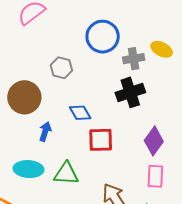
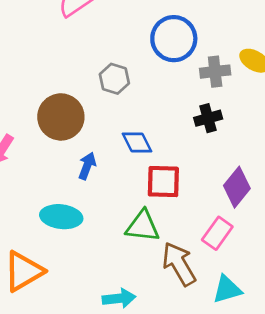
black cross: (130, 92) -> (208, 118), size x0.7
green triangle: (66, 174) -> (143, 226), moved
pink rectangle: (155, 176) -> (217, 233), moved, turned 30

